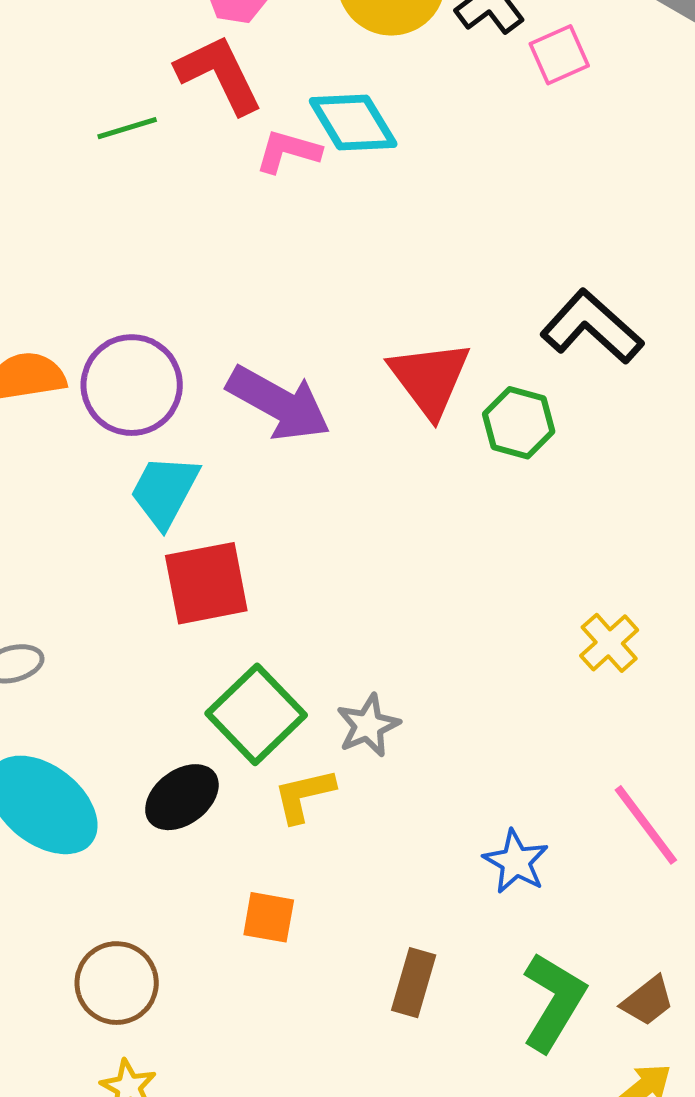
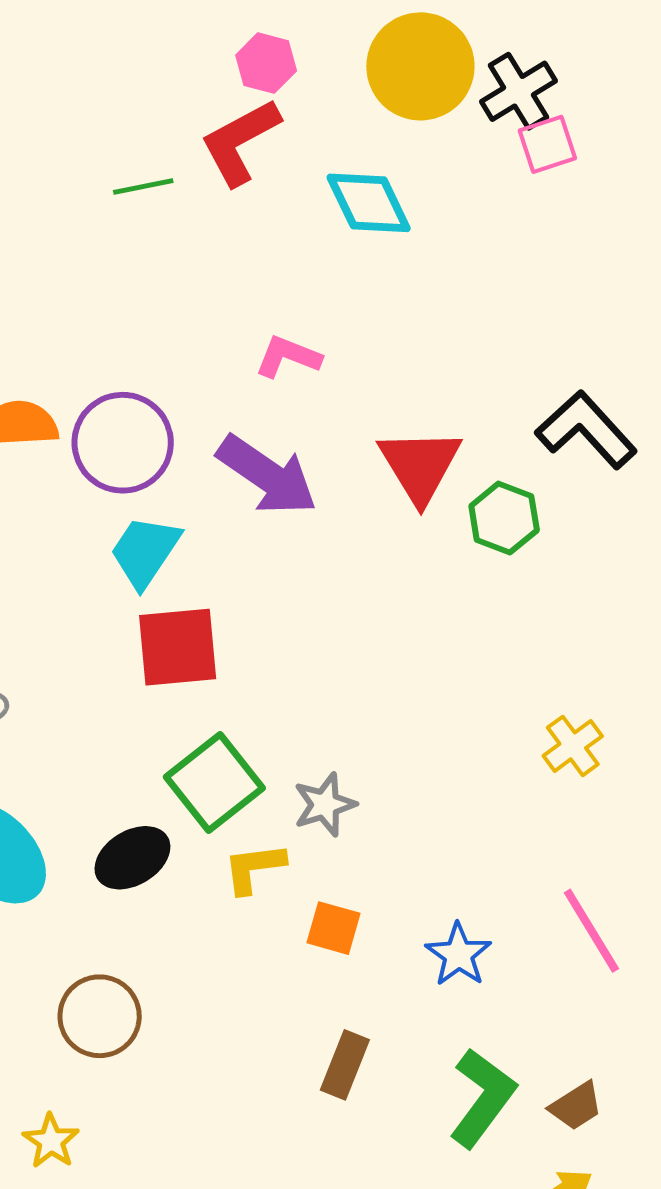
pink square: (559, 55) -> (547, 144), moved
red L-shape: (219, 74) -> (240, 142), turned -98
pink L-shape: (288, 151) -> (288, 357), moved
orange square: (269, 917) -> (333, 928), moved
brown circle: (117, 983) -> (100, 1016), moved

